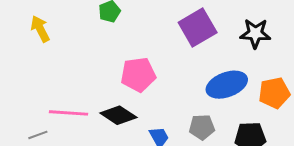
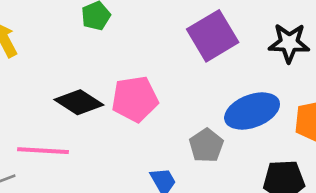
black diamond: (118, 115) -> (79, 102), moved
gray pentagon: (202, 127) -> (206, 145), moved, turned -30

